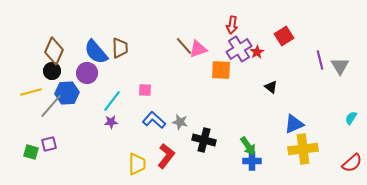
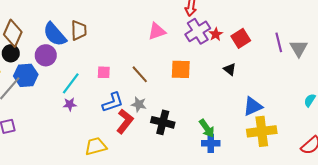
red square: (284, 36) -> (241, 38), moved
brown line: (184, 46) -> (140, 74), moved
orange square: (221, 70) -> (181, 69), moved
blue L-shape: (154, 120) -> (113, 102), turned 120
red L-shape: (166, 156) -> (125, 121), moved
yellow trapezoid: (137, 164) -> (96, 146), turned -105

